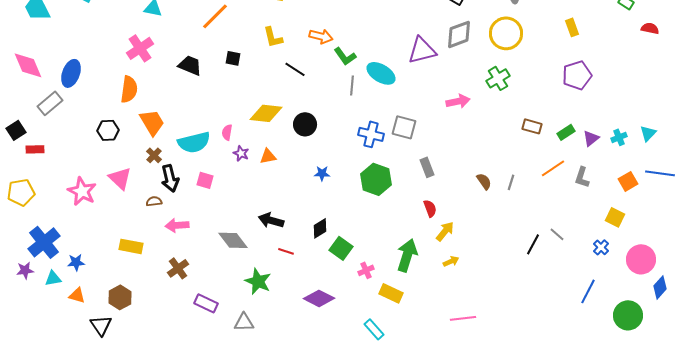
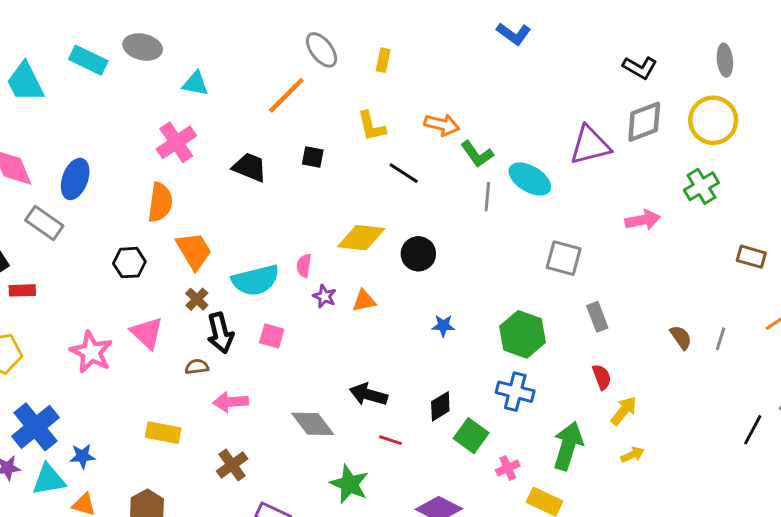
gray rectangle: (50, 103) -> (44, 223), turned 75
blue cross: (371, 134) -> (515, 392), moved
cyan triangle: (53, 278) -> (49, 480), size x1.4

